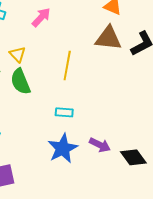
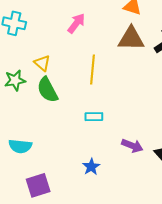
pink arrow: (41, 17) -> (76, 23), moved
blue star: (63, 148) -> (91, 167), moved, size x0.6

